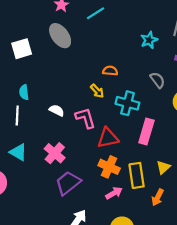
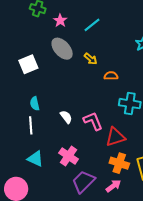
yellow arrow: (97, 91) -> (91, 59), moved
white semicircle: (57, 110) -> (66, 117), turned 32
pink arrow: (114, 193) -> (113, 186), moved

